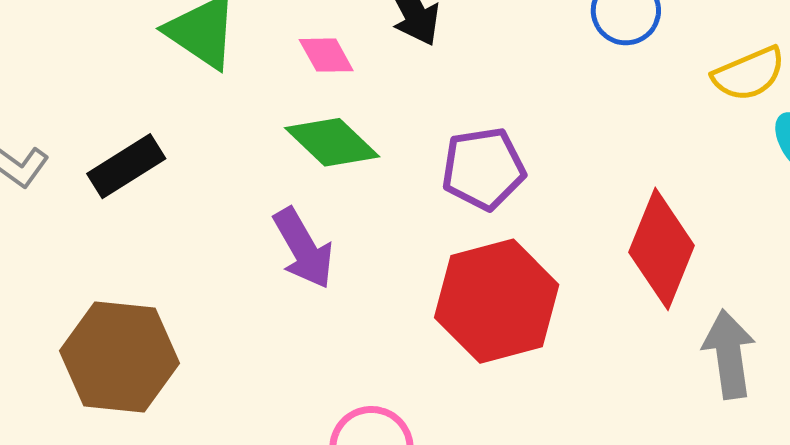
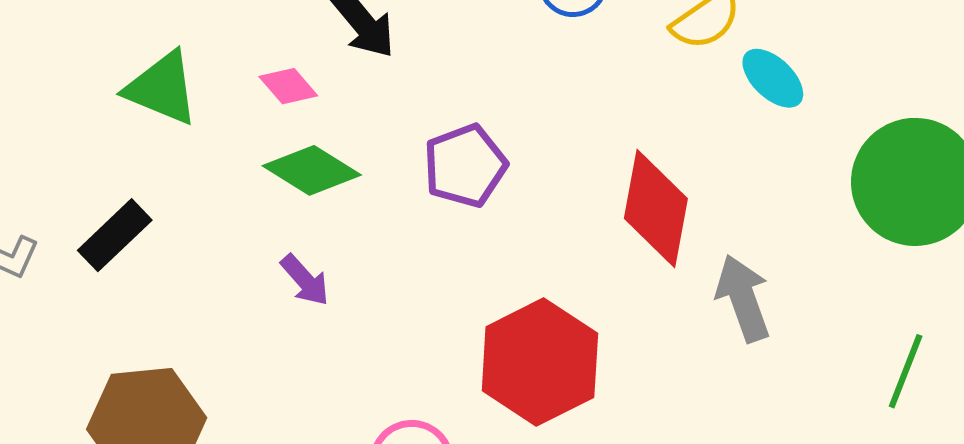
purple arrow: (303, 248) -> (305, 280), size x0.7
red hexagon: (497, 301) -> (540, 362), moved

